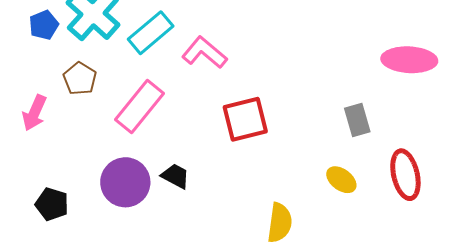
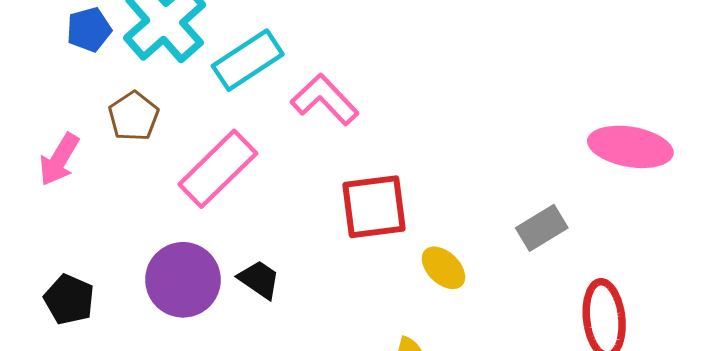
gray rectangle: (357, 120) -> (542, 228), turned 68
yellow ellipse: (341, 180) -> (443, 268), moved

